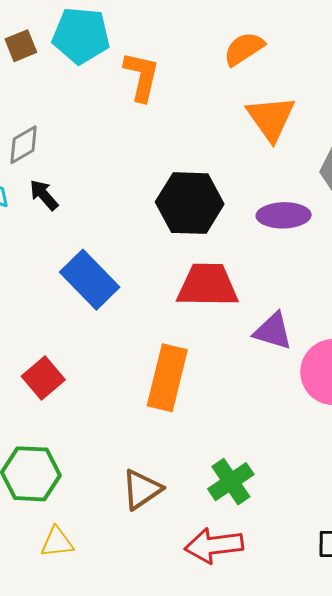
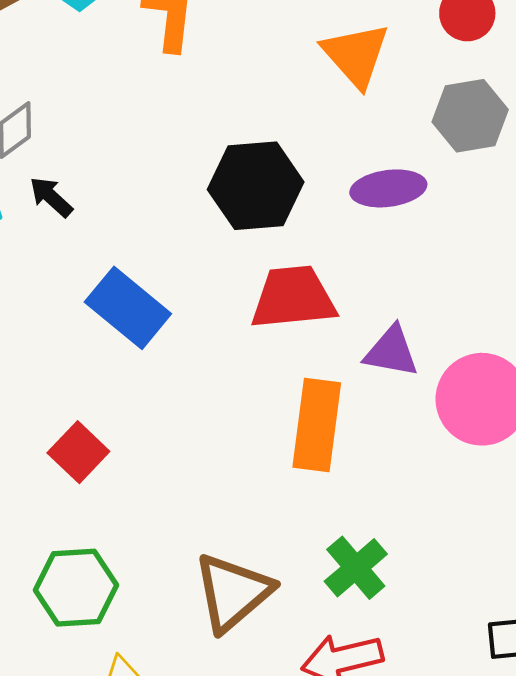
orange rectangle: (167, 378) -> (317, 425), moved
brown triangle: (142, 489) -> (233, 592), size x1.4

